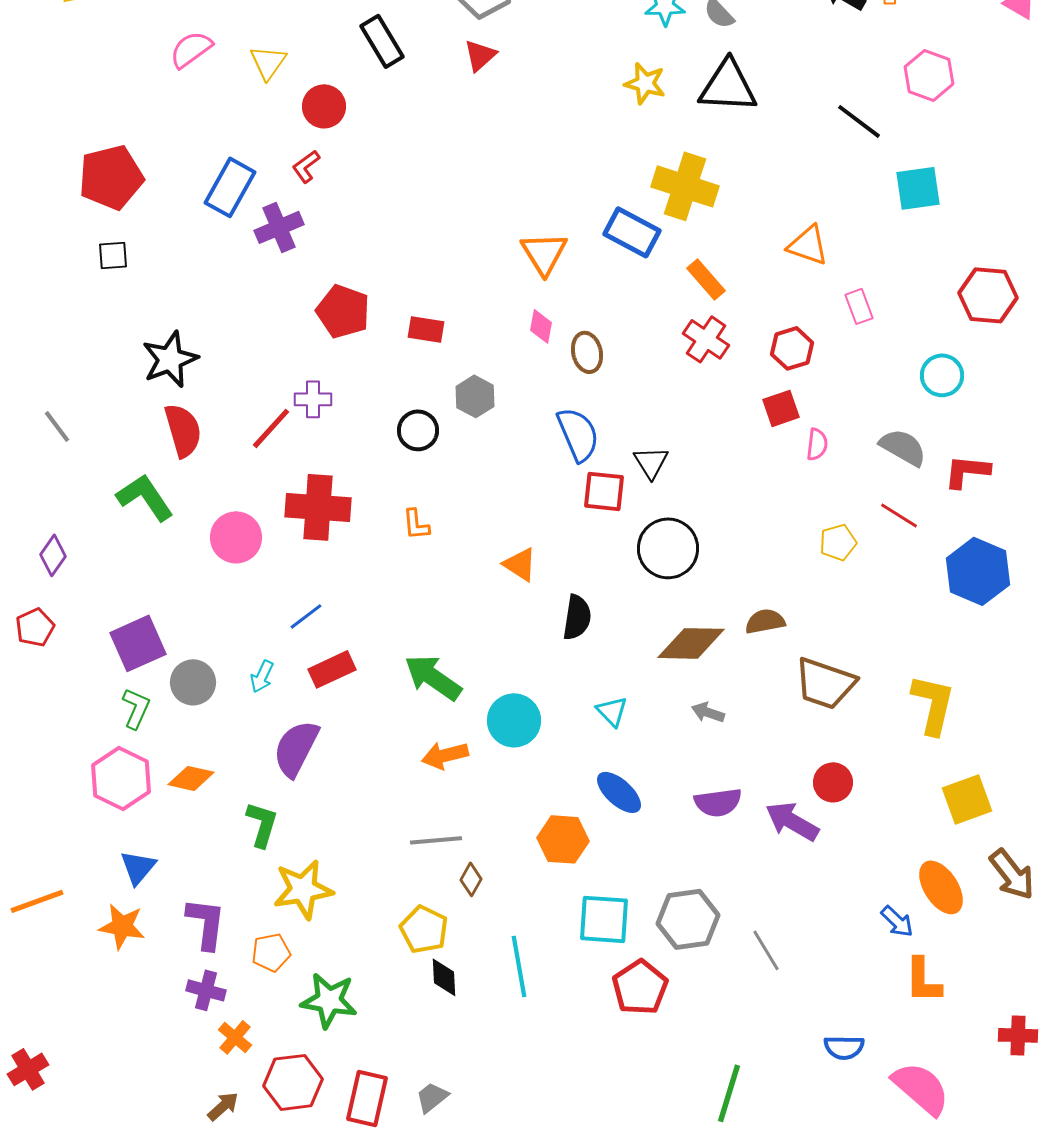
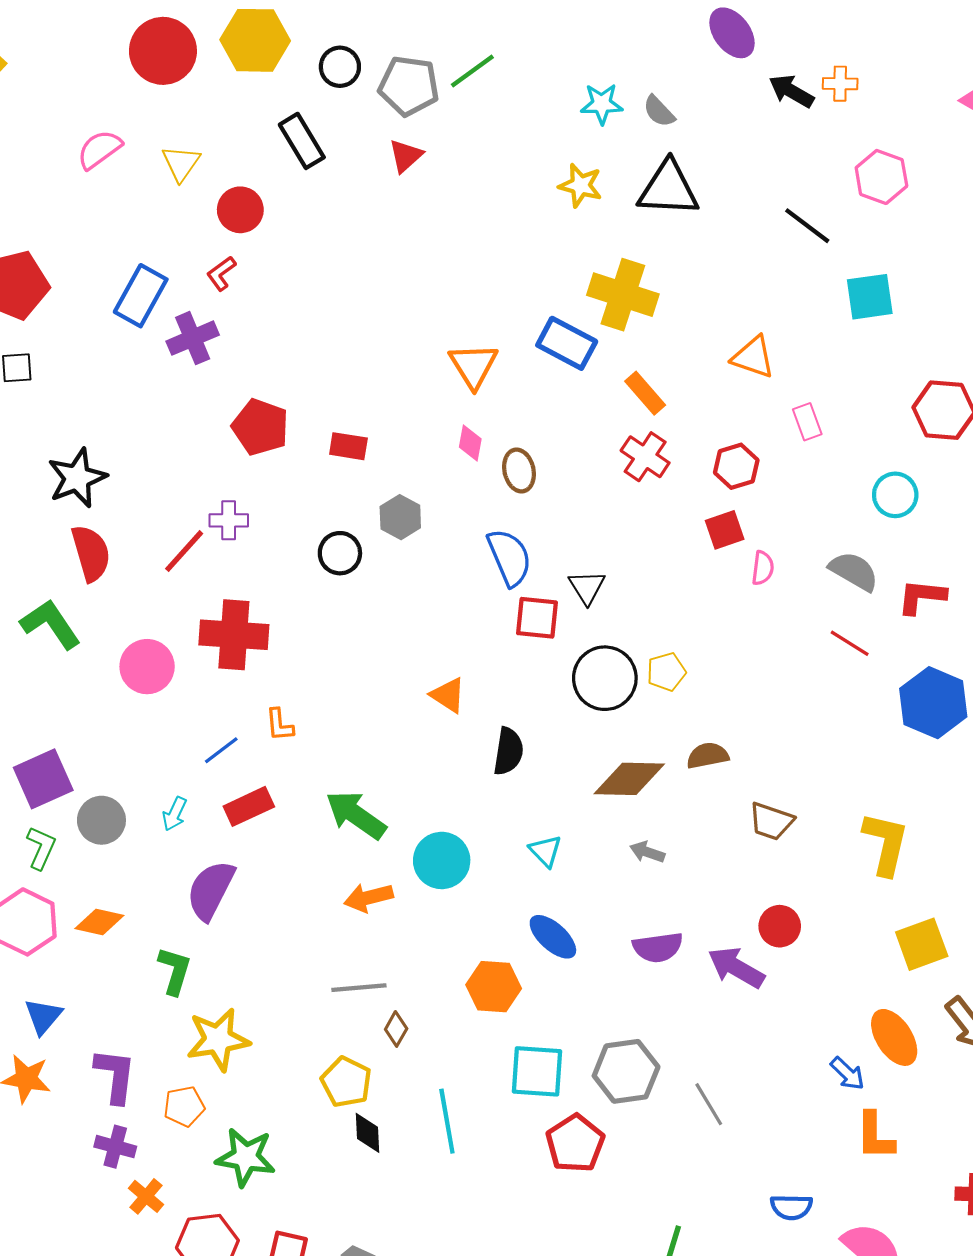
orange L-shape: (416, 524) -> (280, 725), moved
yellow pentagon: (838, 542) -> (666, 672), moved
brown trapezoid: (825, 683) -> (771, 821), size x0.7

